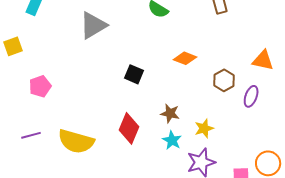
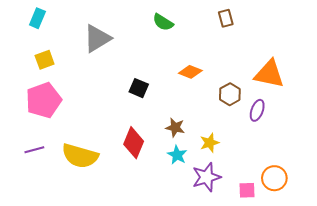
yellow square: (13, 46) -> (45, 60), moved
orange triangle: (263, 60) -> (269, 74), size x1.4
pink pentagon: (40, 86) -> (44, 100), size x1.6

